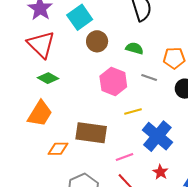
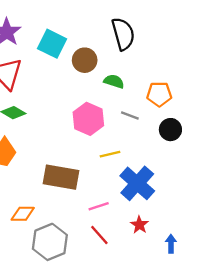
cyan square: (80, 17) -> (52, 44), turned -30
brown circle: (97, 41) -> (85, 60), moved
orange diamond: (58, 149) -> (23, 214), moved

